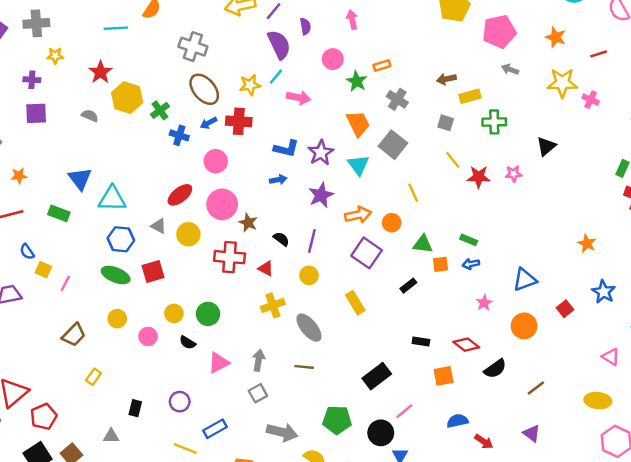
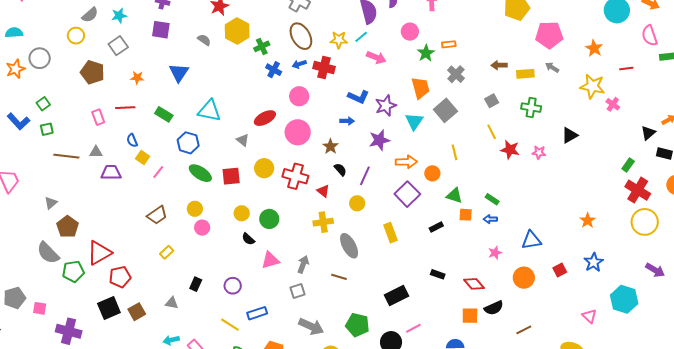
yellow rectangle: (470, 96) -> (525, 74), moved
gray square: (446, 123) -> (492, 101), turned 32
blue triangle: (80, 179) -> (179, 73), moved
brown star: (248, 223) -> (330, 146), moved
yellow circle: (188, 234) -> (264, 168), moved
blue hexagon: (121, 239) -> (188, 143), moved
pink circle: (148, 336) -> (202, 228), moved
orange square: (444, 376) -> (470, 316), moved

